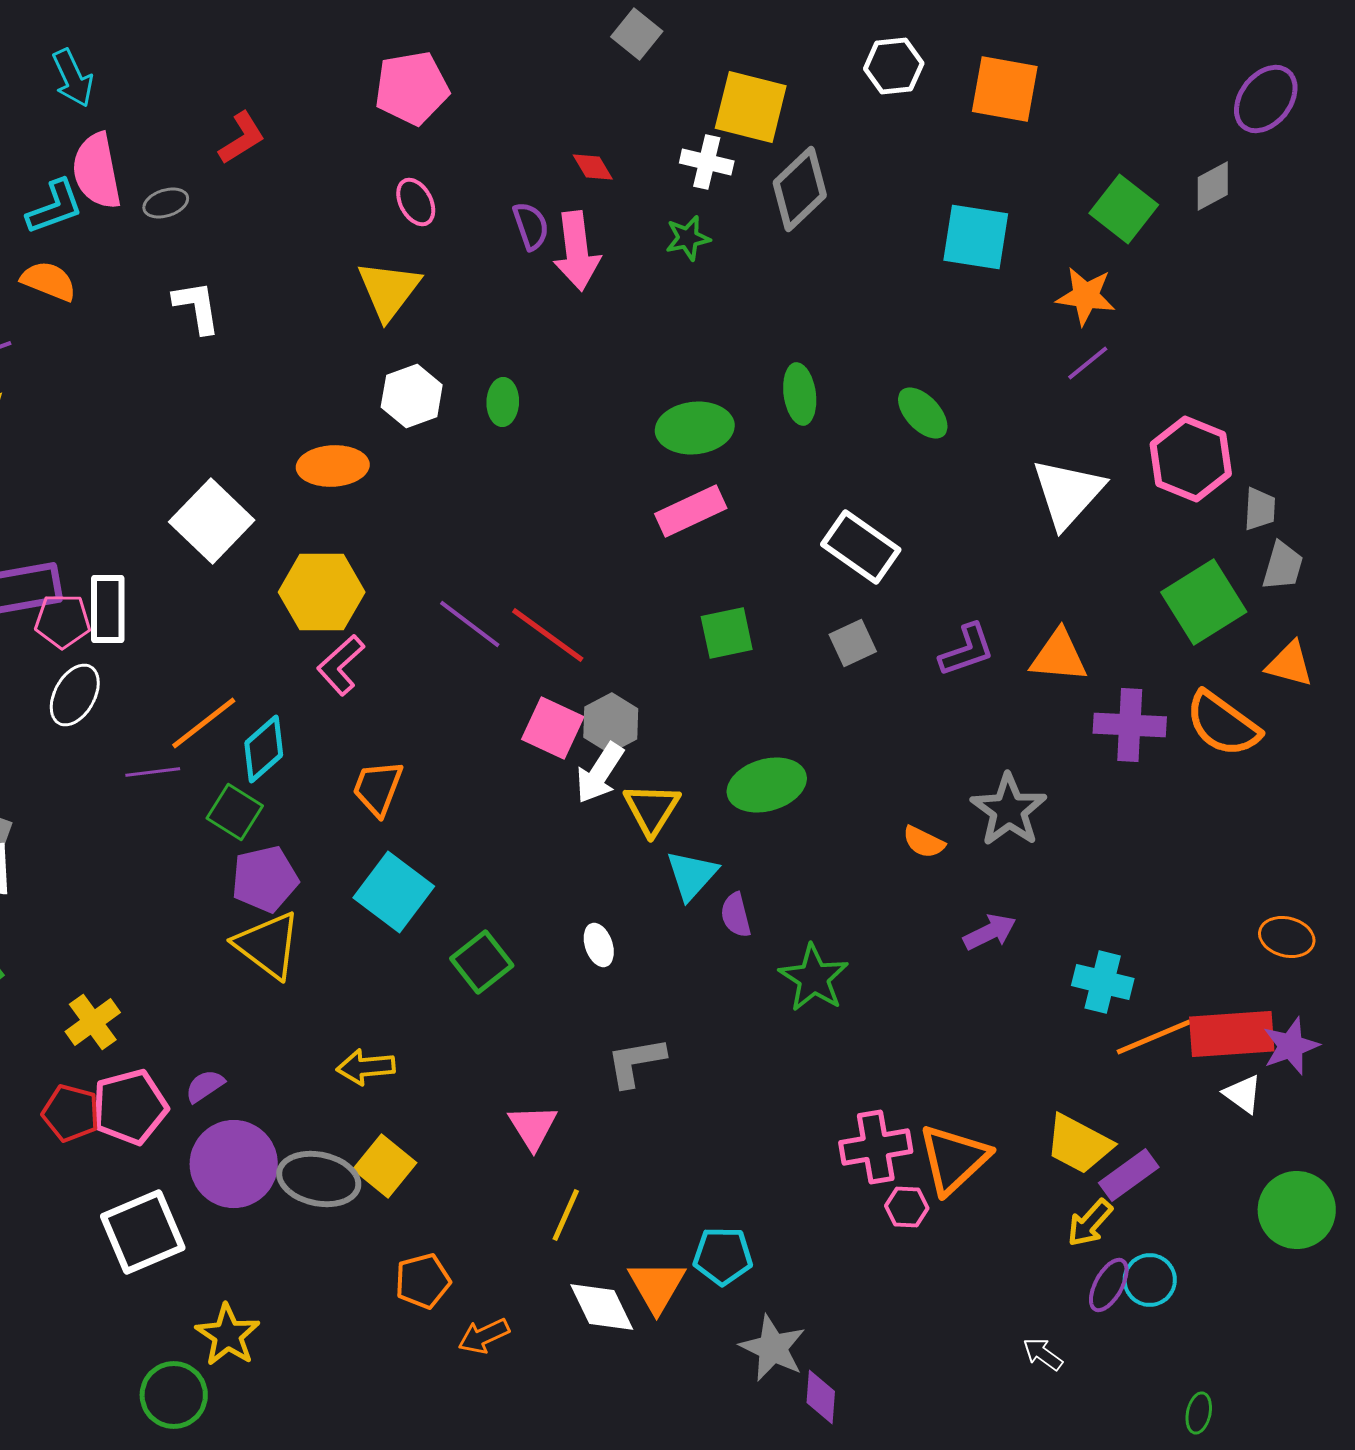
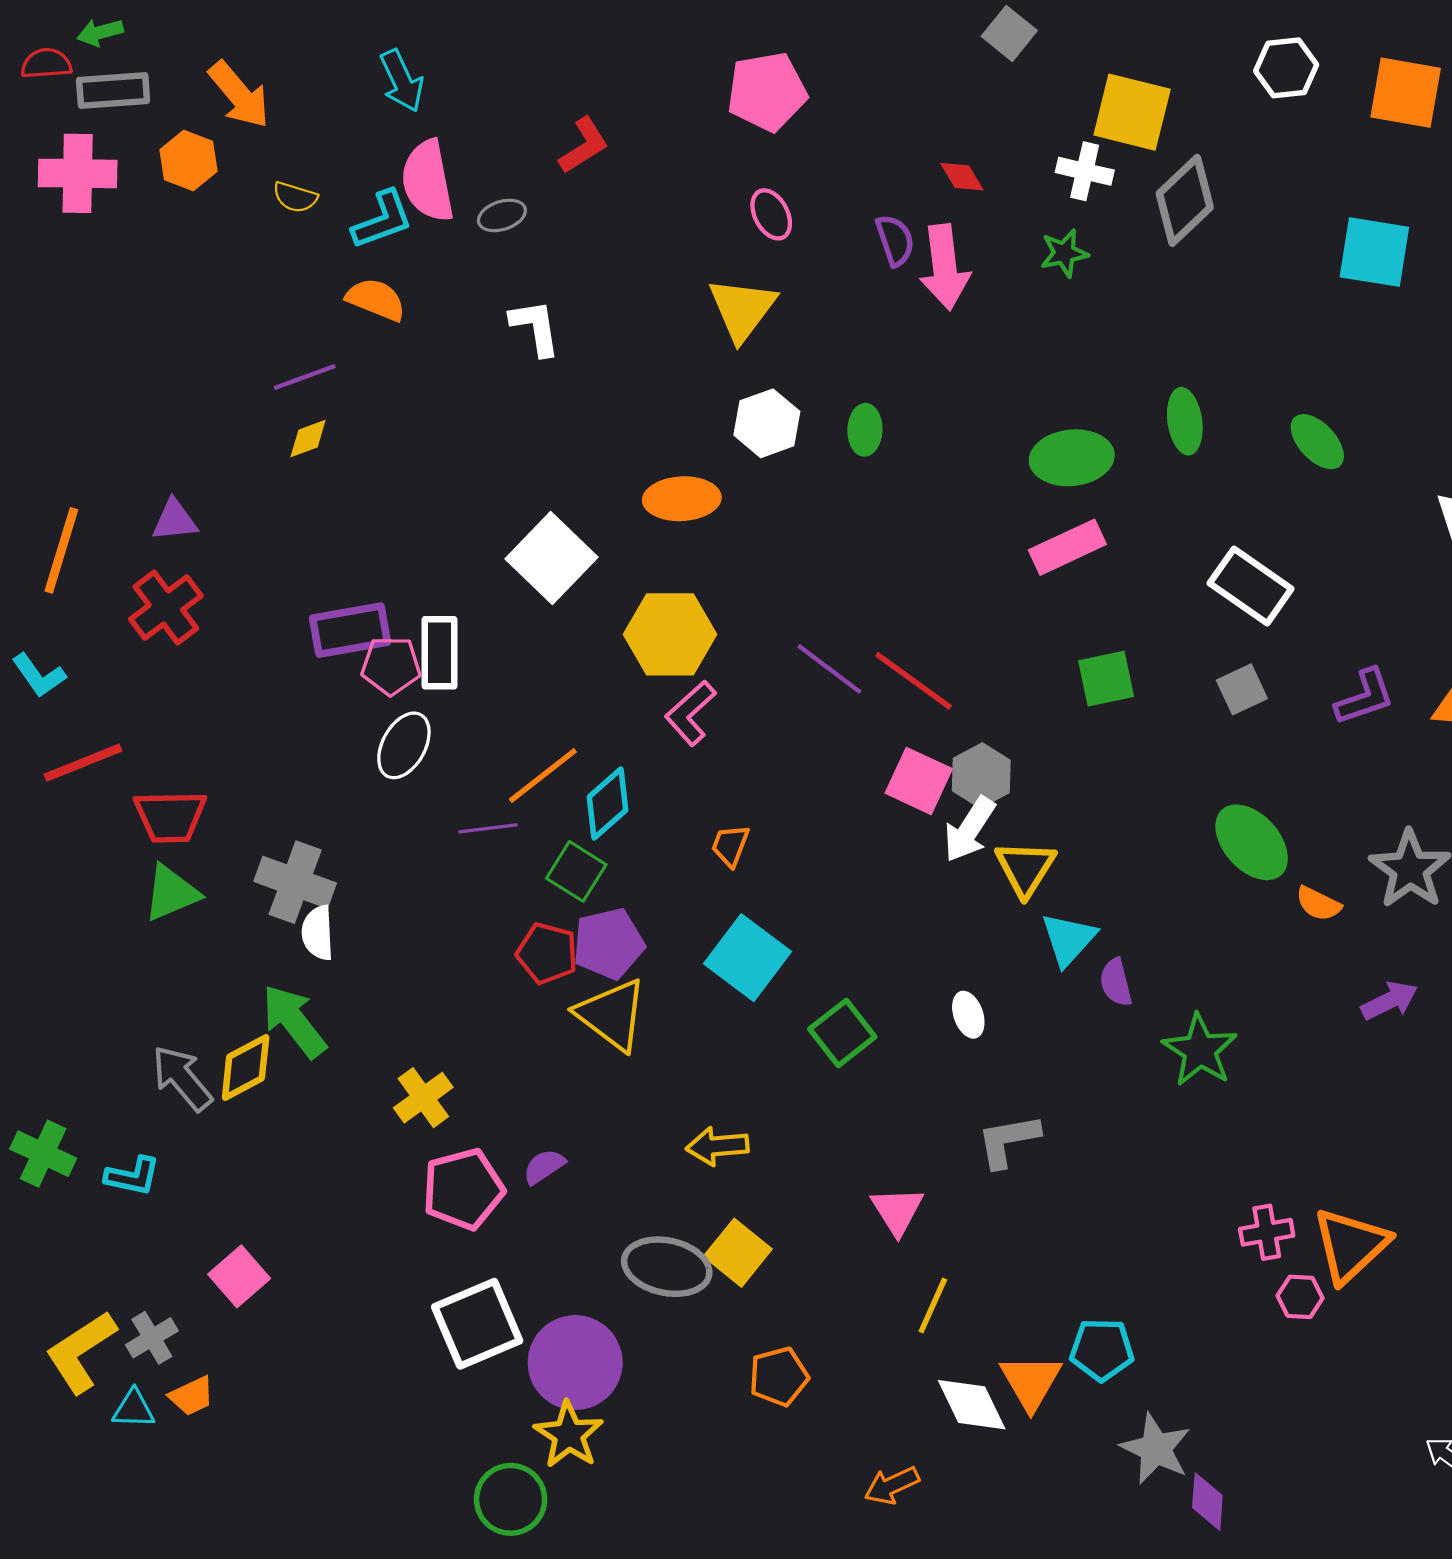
green ellipse: (767, 785) -> (1252, 842), moved, turned 64
orange trapezoid: (378, 788) -> (730, 846), size x0.7
red pentagon: (71, 1113) -> (547, 953), moved
pink cross: (876, 1147) -> (1267, 1232), size x0.7
purple circle: (234, 1164) -> (575, 1363), moved
orange arrow: (484, 1336) -> (892, 1485), moved

